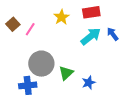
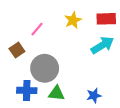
brown square: (13, 24) -> (17, 50), moved
green triangle: (66, 73) -> (56, 93), moved, turned 42

